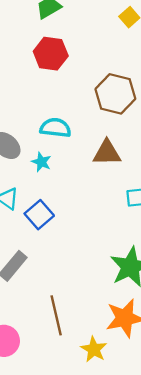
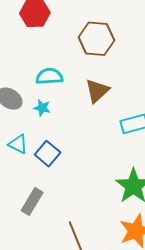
brown triangle: (107, 153) -> (97, 91), turned -32

